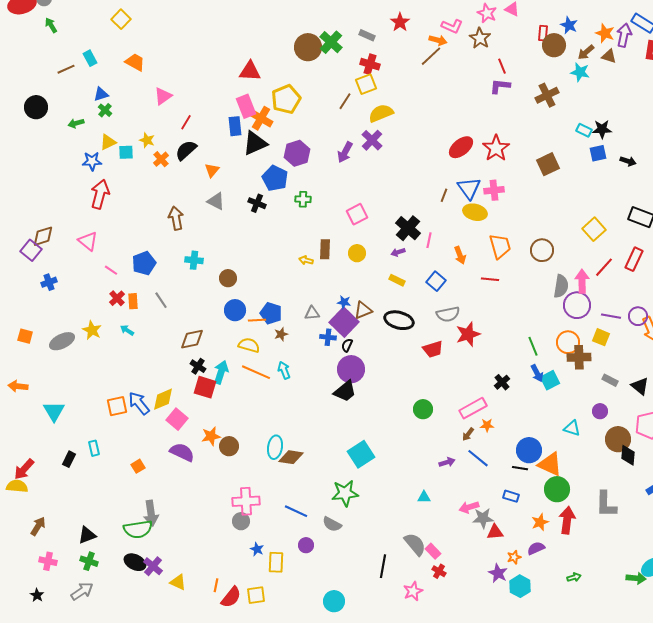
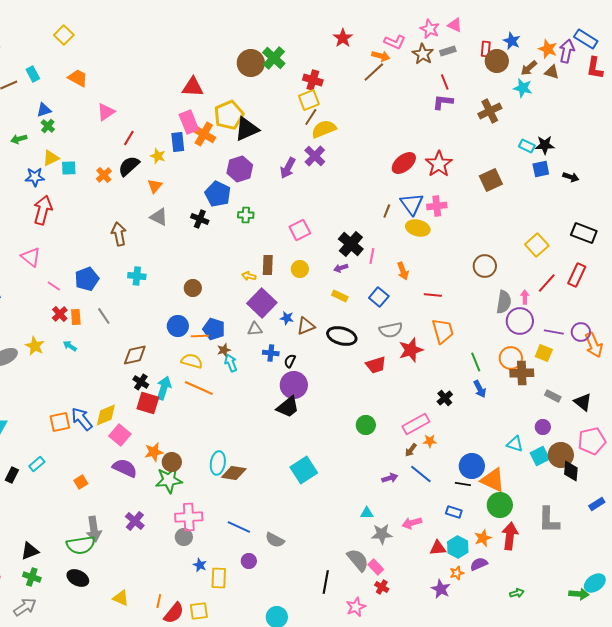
gray rectangle: (367, 35) -> (448, 51), moved, turned -42
brown line: (345, 101) -> (311, 117), moved
yellow star: (147, 140) -> (158, 156), moved
black triangle: (255, 143) -> (247, 129), moved
orange trapezoid: (500, 246) -> (443, 331), moved
brown circle: (228, 278) -> (193, 288), moved
pink arrow: (582, 281) -> (525, 297), size x0.6
purple square: (344, 322) -> (262, 303), moved
cyan arrow: (284, 370) -> (231, 363), moved
cyan square: (550, 380) -> (540, 456), moved
cyan rectangle: (94, 448) -> (37, 464), turned 63
green star: (345, 493) -> (169, 480), moved
gray star: (483, 518) -> (382, 534), moved
purple cross: (153, 566) -> (135, 521), moved
cyan hexagon: (520, 586) -> (458, 547), moved

